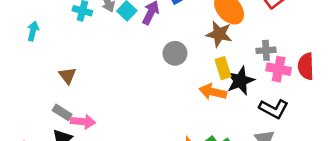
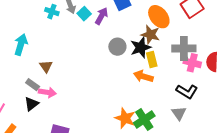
cyan arrow: (33, 31) -> (21, 45), moved, size x1.5
gray cross: (266, 50) -> (184, 48), size x1.6
brown triangle: (68, 75) -> (46, 66), moved
black star: (240, 81) -> (141, 47), moved

